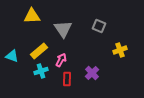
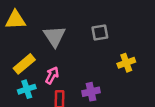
gray square: (99, 26) -> (100, 32), turned -32
purple cross: (92, 73) -> (91, 92), turned 32

